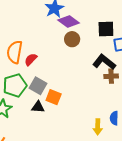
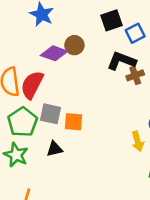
purple diamond: (69, 22) -> (54, 53), moved
red semicircle: (31, 59) -> (32, 85), size x1.6
black triangle: (38, 107) -> (55, 149), moved

